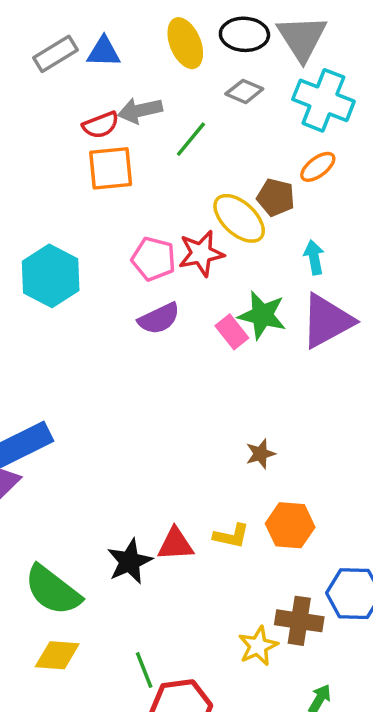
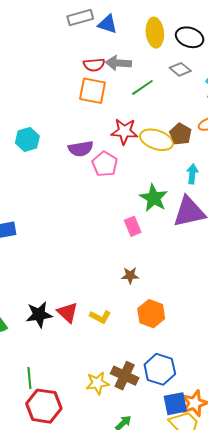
yellow ellipse: (239, 218) -> (157, 140), turned -40
red star: (201, 253) -> (124, 131), moved
pink pentagon: (154, 259) -> (105, 164), moved
cyan hexagon: (51, 276) -> (27, 139), moved, size x0.7
purple semicircle: (159, 319) -> (81, 149), moved
pink rectangle: (232, 332) -> (133, 226), moved
orange hexagon: (290, 525) -> (151, 314), moved
red triangle: (175, 544) -> (68, 312), turned 30

